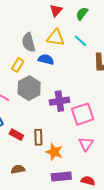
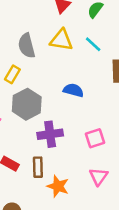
blue semicircle: (46, 59) -> (73, 90), moved
purple cross: (59, 101) -> (50, 134), moved
pink square: (83, 114) -> (95, 138), size x0.7

